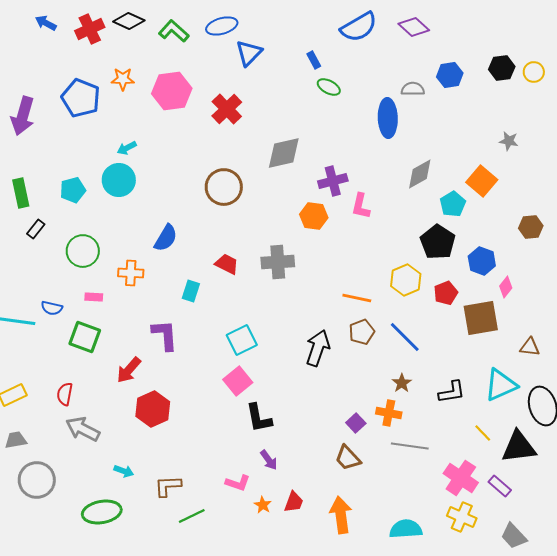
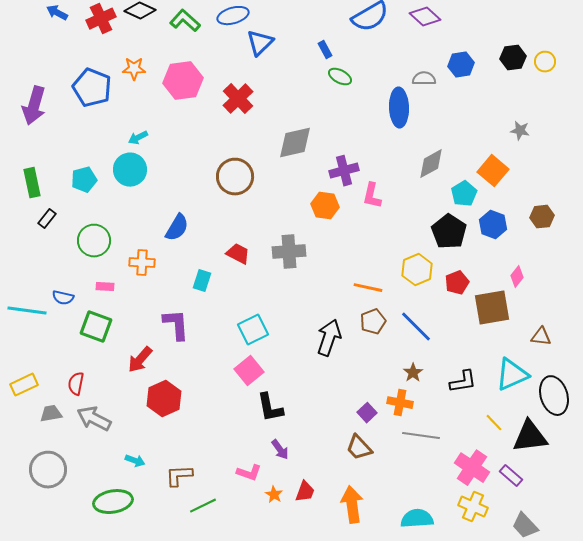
blue hexagon: (482, 261) -> (493, 225), moved
gray trapezoid: (16, 440) -> (51, 414), moved

